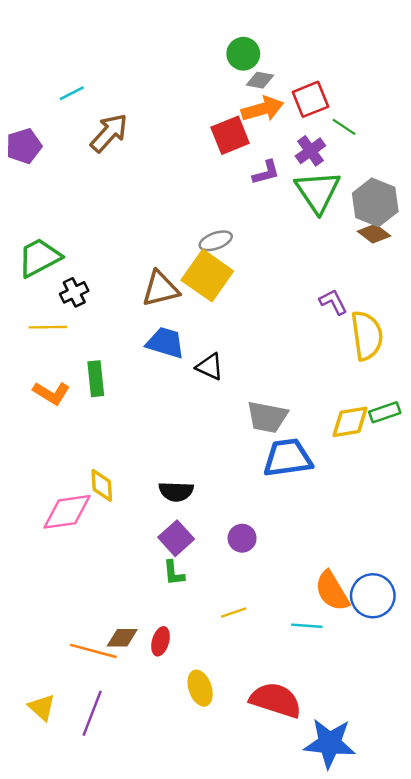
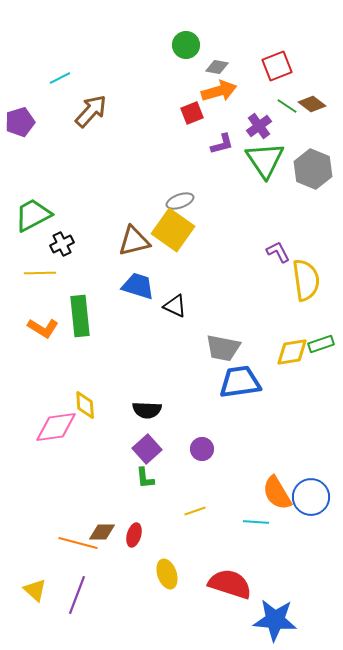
green circle: (243, 54) -> (186, 45), moved
red square: (310, 99) -> (277, 66), moved
red square: (230, 135) -> (192, 113), size x0.7
brown diamond: (374, 234) -> (312, 104), moved
green rectangle: (96, 379) -> (80, 316), size x1.4

